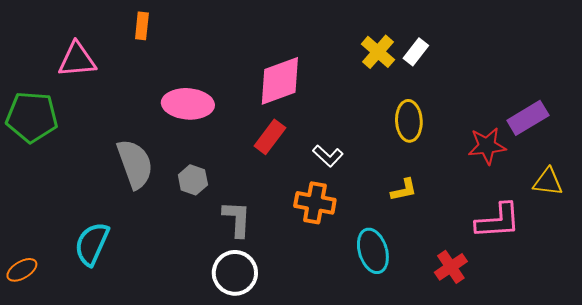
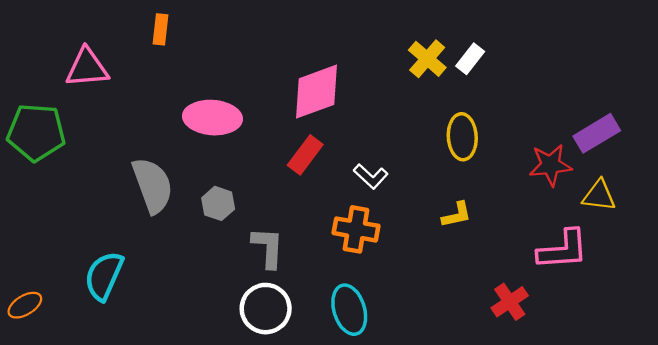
yellow triangle: (548, 182) -> (599, 196), moved
cyan ellipse: (373, 251) -> (349, 310), moved

